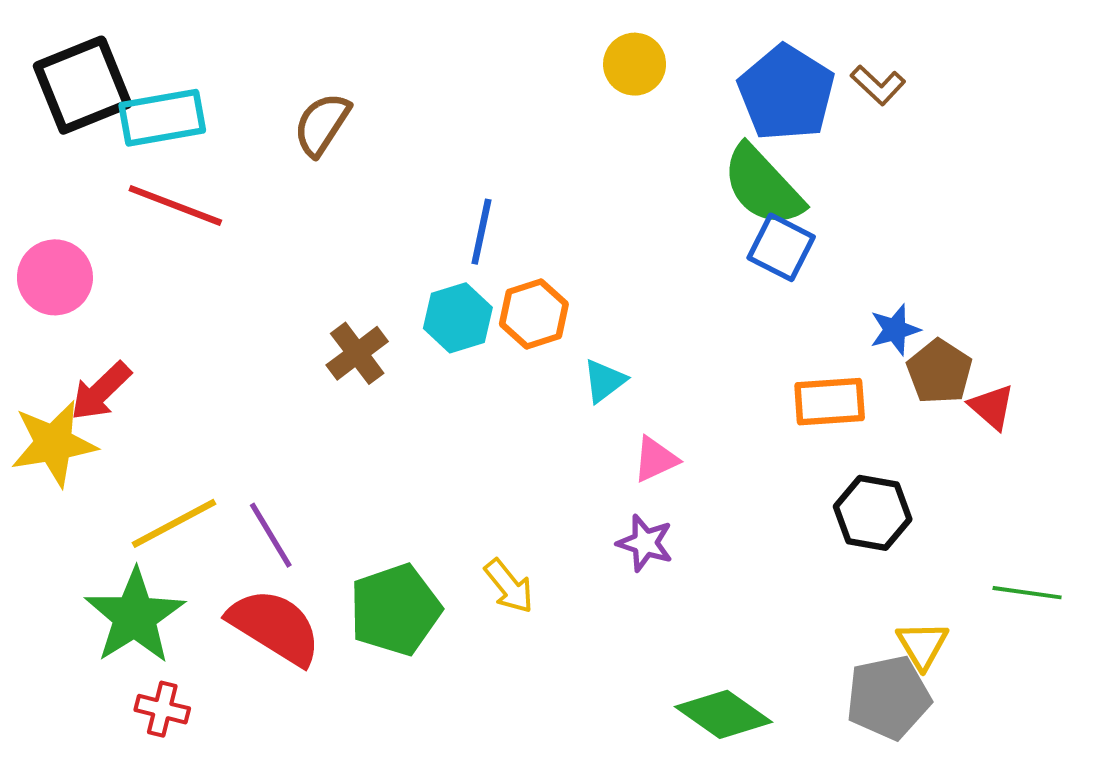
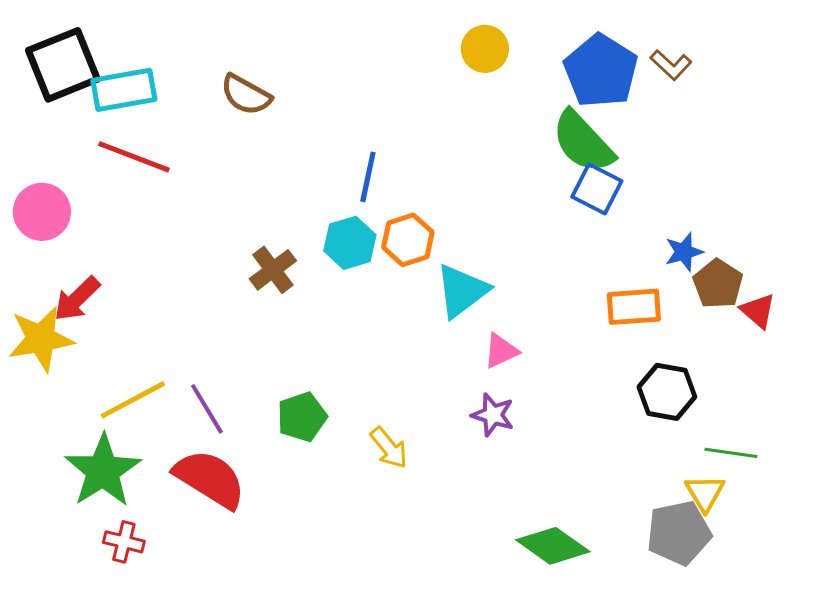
brown semicircle: (322, 124) -> (246, 95), turned -94
cyan triangle: (604, 381) -> (462, 291), size x1.6
green line: (1027, 593) -> (731, 453), moved
green pentagon: (395, 610) -> (302, 417), moved, size x0.7

